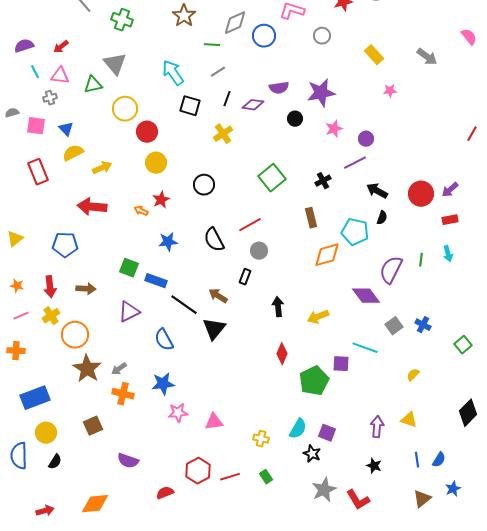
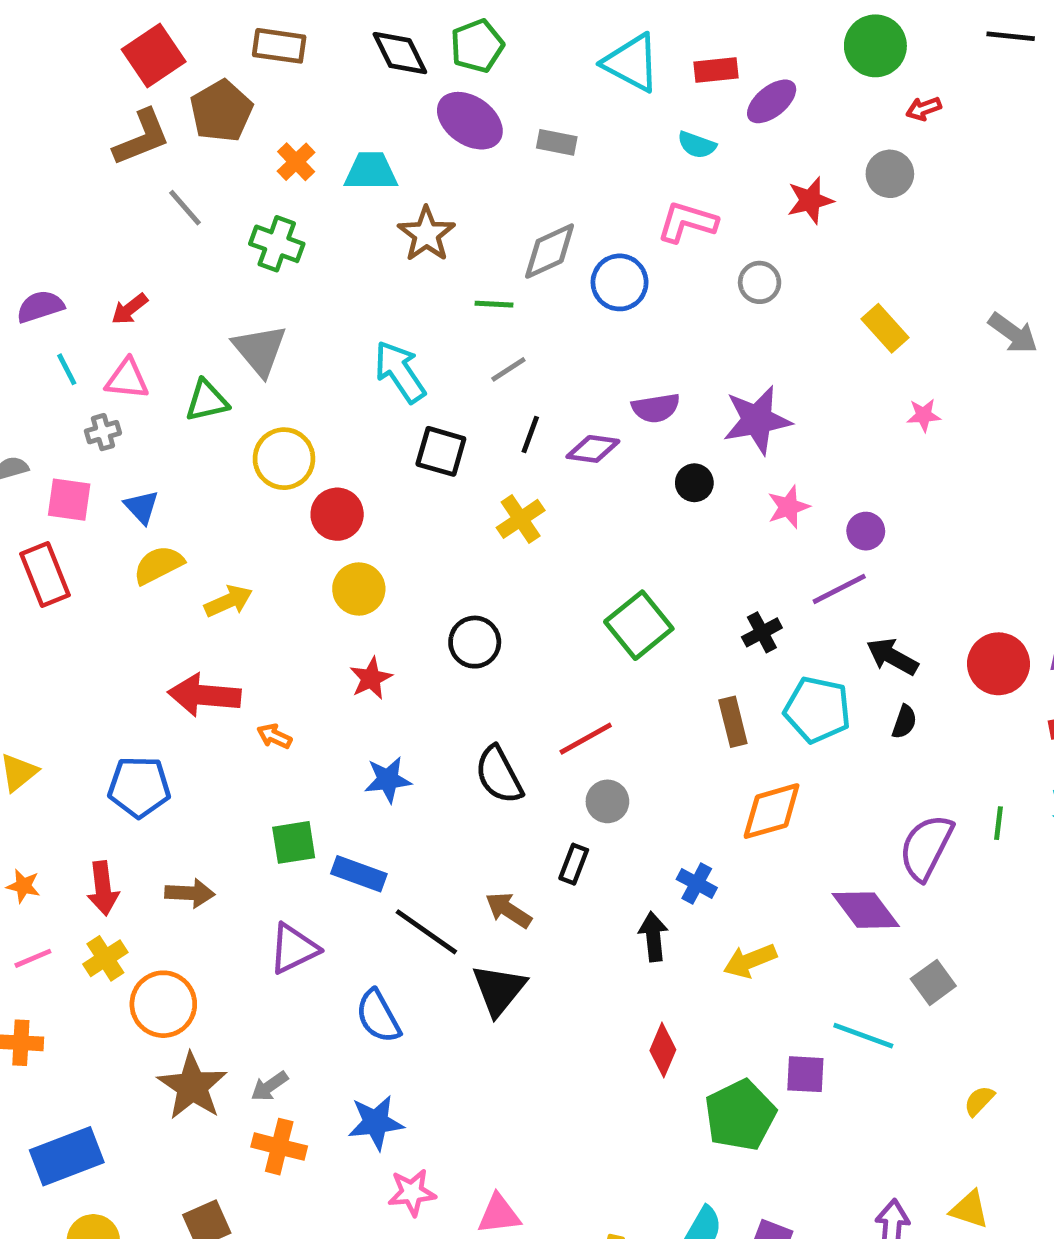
red rectangle: (38, 172) -> (45, 575), moved
orange arrow: (141, 211) -> (274, 736), moved
cyan pentagon: (355, 232) -> (817, 710), moved
green square: (129, 268) -> (294, 842), turned -30
blue cross: (423, 325) -> (697, 883), moved

